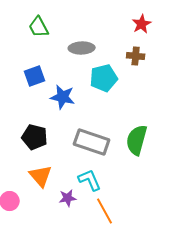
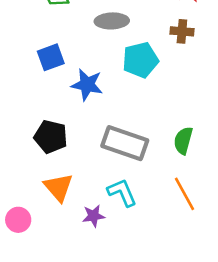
green semicircle: (137, 140) -> (183, 141), size x0.7
orange line: (105, 211) -> (185, 194), moved

